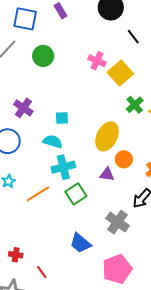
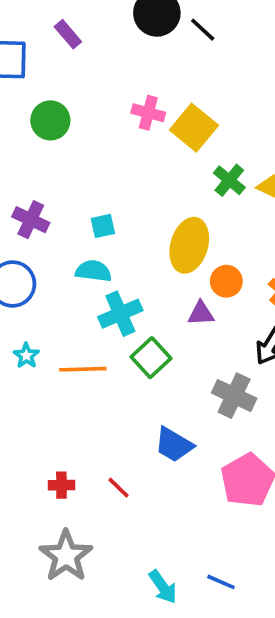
black line: (133, 37) -> (203, 30), moved
orange line: (38, 194) -> (83, 369), turned 40
red line: (42, 272) -> (118, 488), moved

